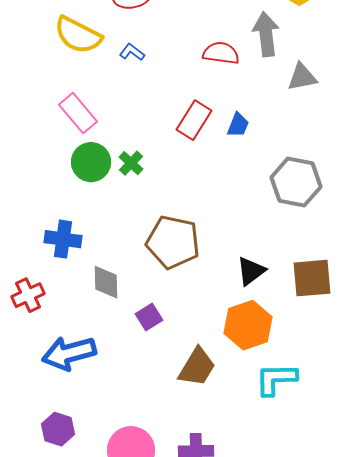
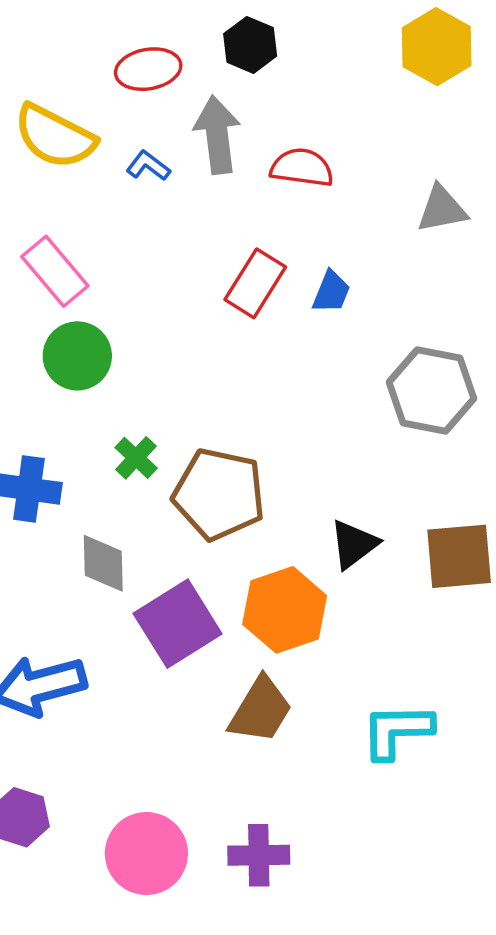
gray arrow: (266, 34) -> (217, 135), moved
green cross: (131, 163) -> (136, 458), moved
purple square: (149, 317) -> (178, 624), size x1.8
orange hexagon: (248, 325) -> (285, 610), moved

